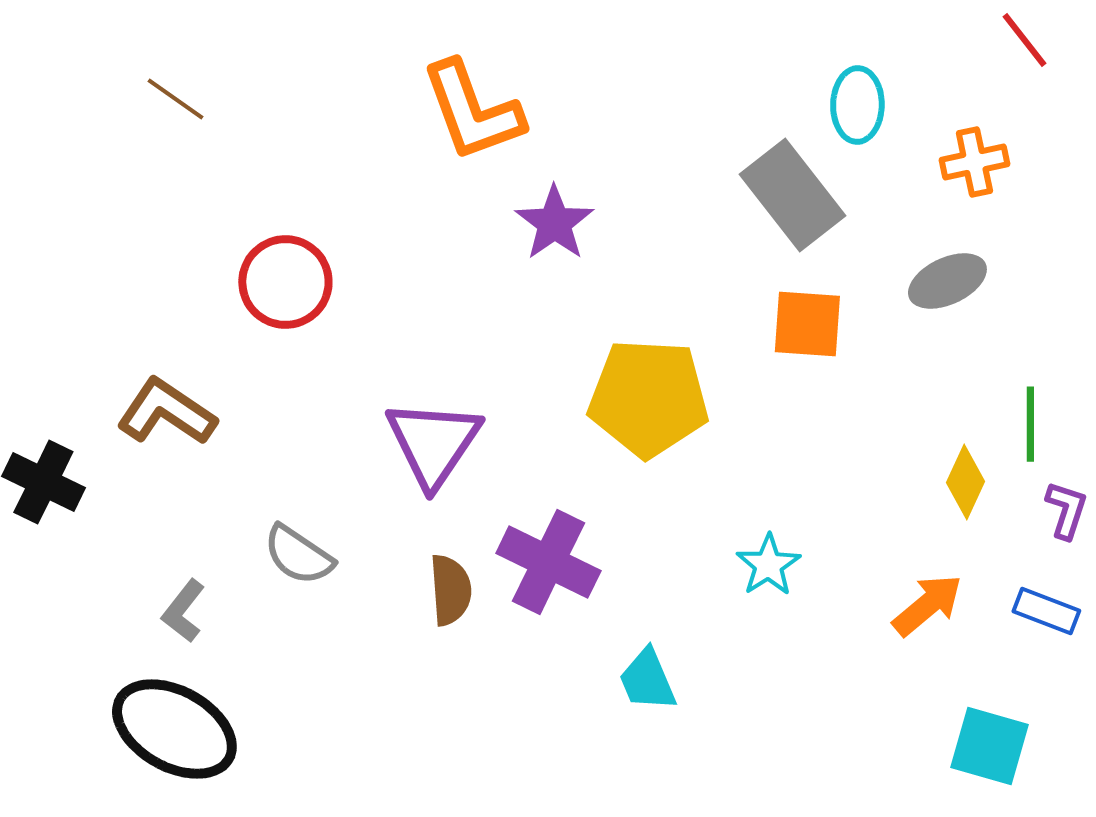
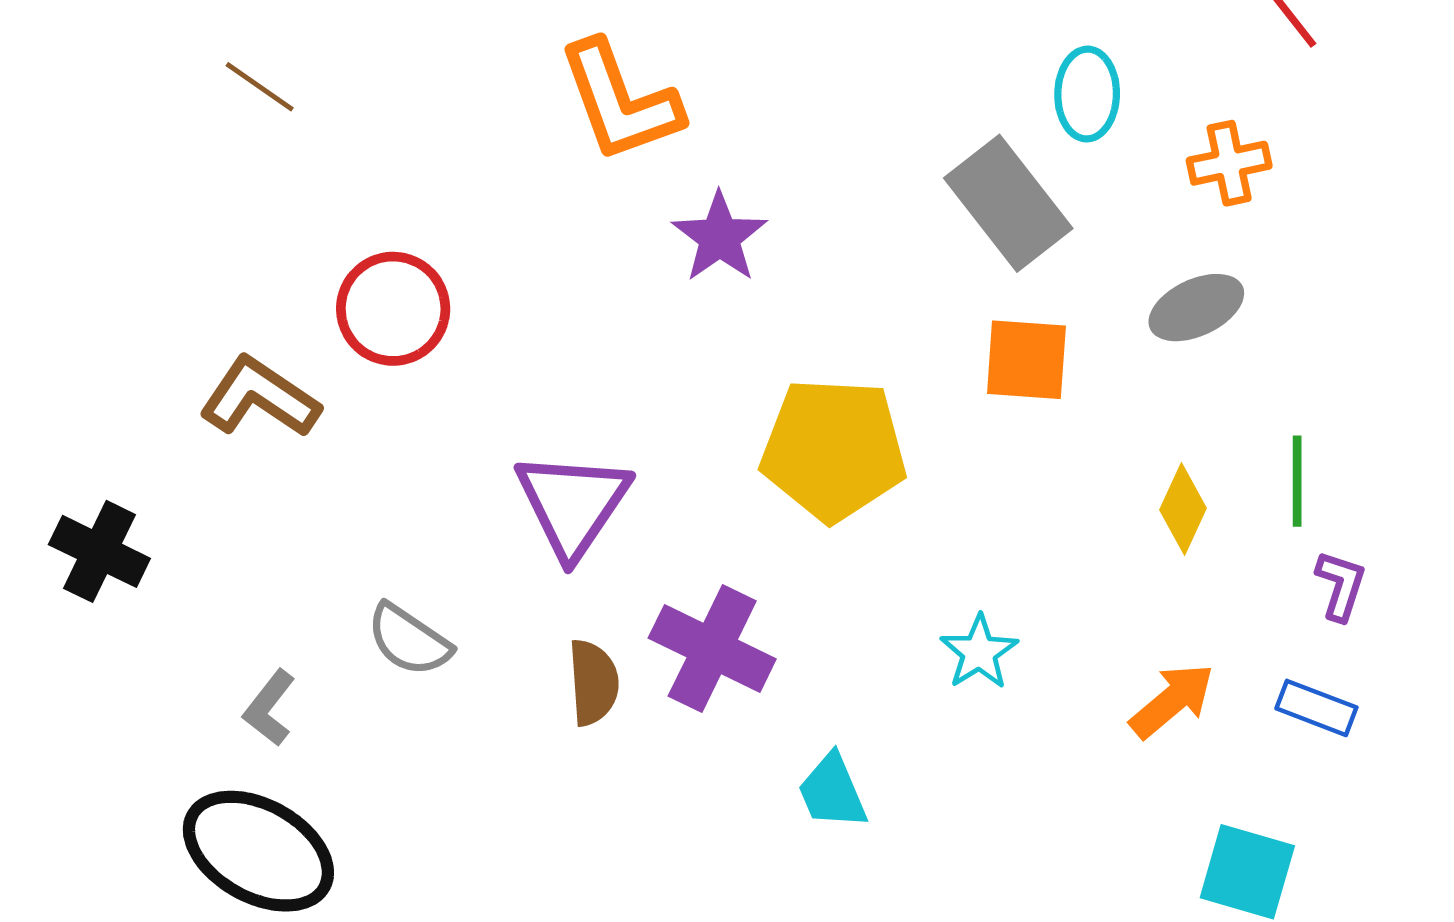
brown L-shape: (166, 412) -> (260, 397), moved
yellow diamond: (965, 482) -> (1183, 509), moved

